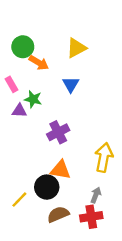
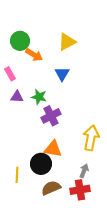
green star: (33, 99) -> (39, 97), moved
yellow line: (19, 200) -> (17, 175), turned -42

